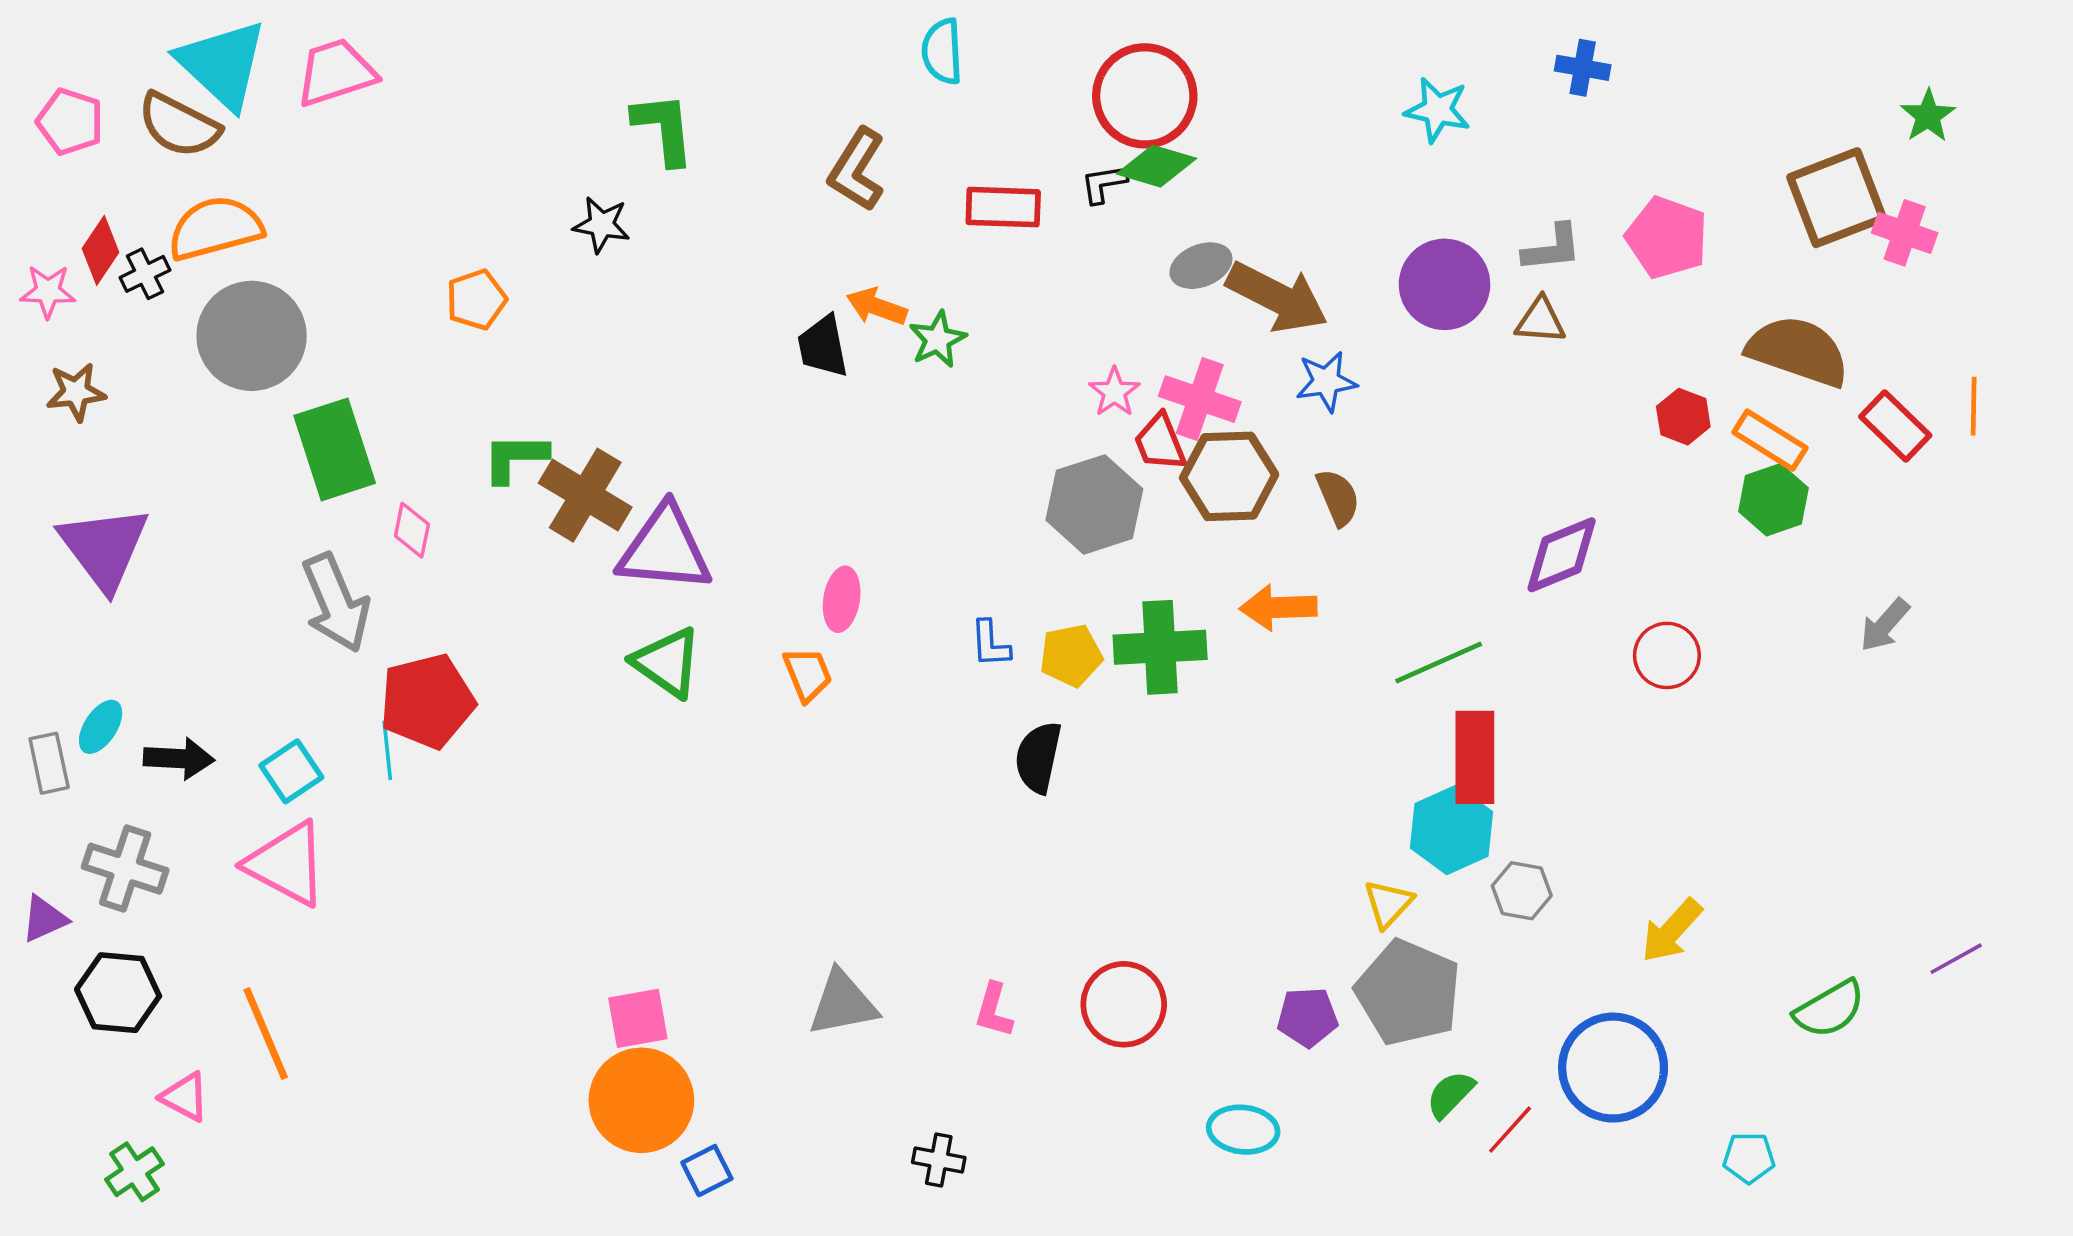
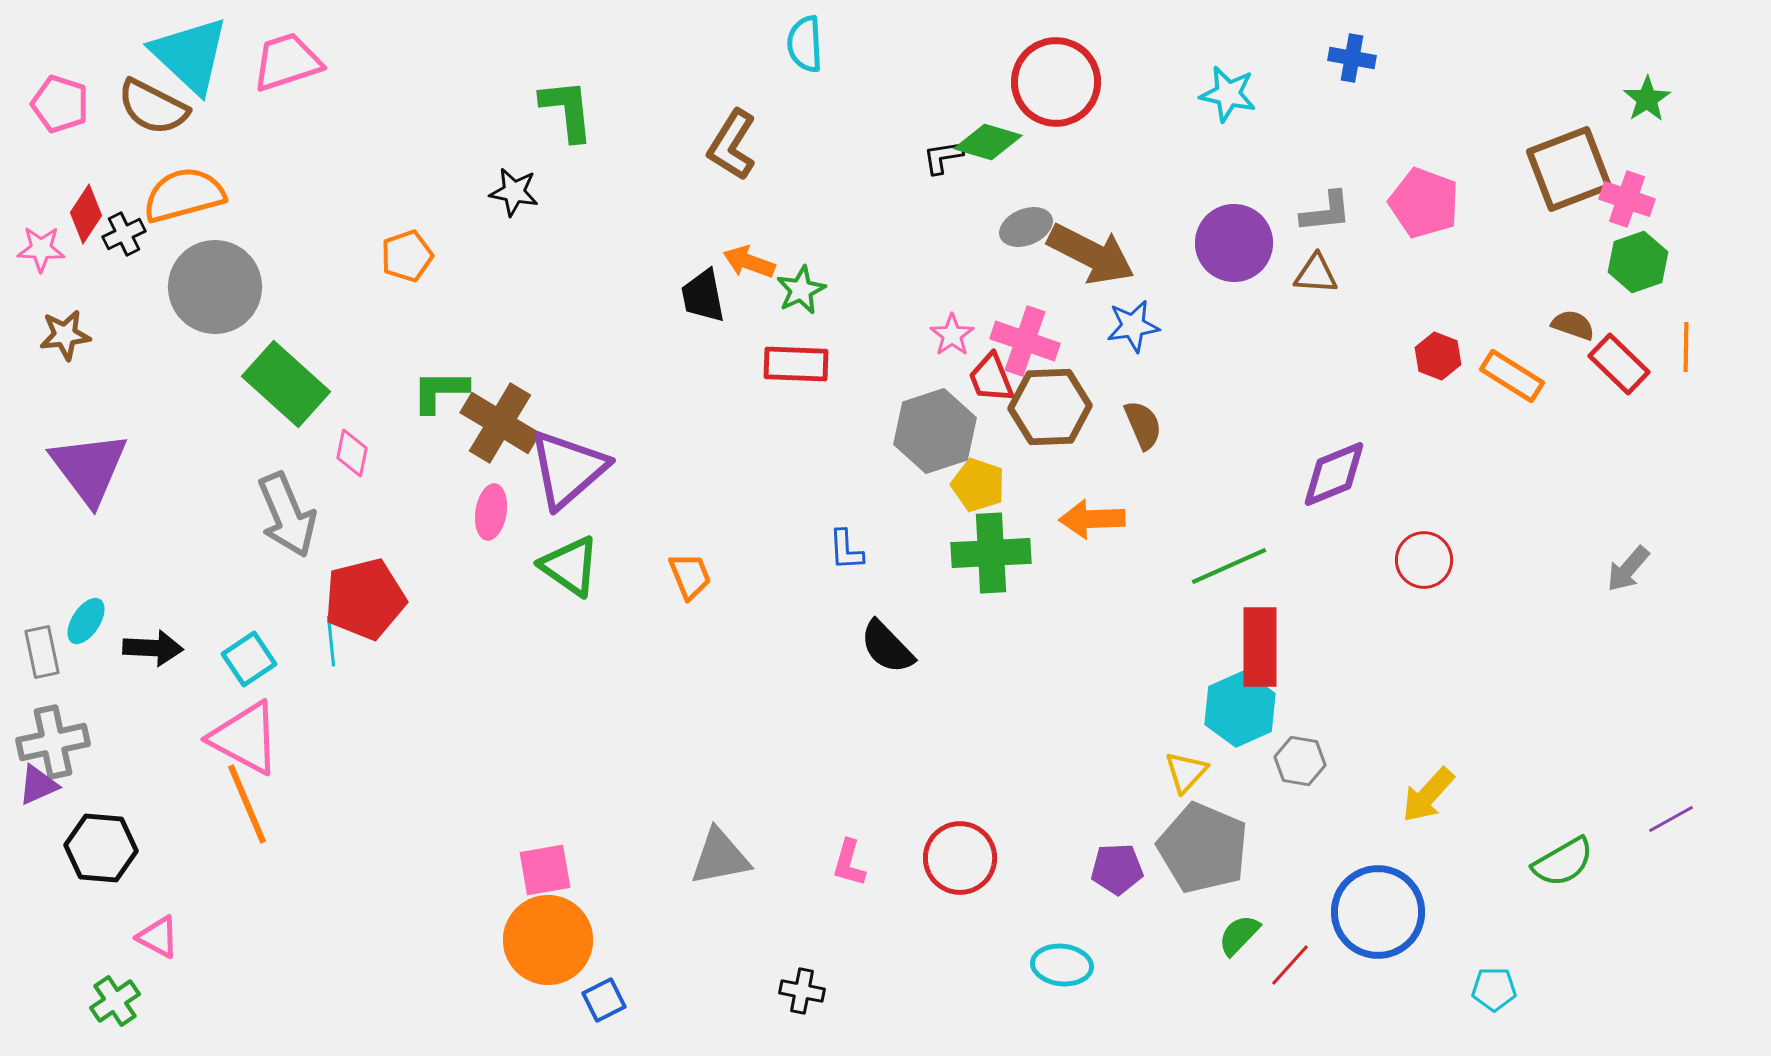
red circle: (1145, 96) -> (1056, 82), moved
red rectangle: (1003, 207) -> (796, 364), moved
brown semicircle: (1798, 351) -> (1573, 325), moved, size x0.5
green rectangle: (335, 449) -> (286, 384), turned -30
green hexagon: (1773, 500) -> (1638, 262), moved
purple triangle: (665, 549) -> (568, 469), turned -46
pink ellipse: (842, 599) -> (491, 512), moved
gray arrow: (1885, 625) -> (1628, 569), moved
yellow pentagon: (1071, 655) -> (978, 485), moved, turned 30
black semicircle: (1038, 757) -> (887, 647), turned -56
gray cross: (125, 869) -> (53, 742), moved, turned -30
orange line: (266, 1034) -> (247, 804), moved

